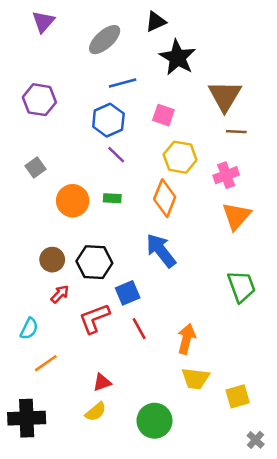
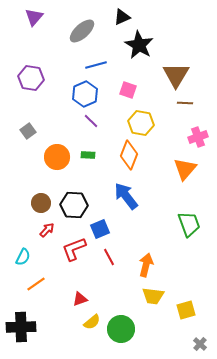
pink cross: (226, 175) -> (198, 137), moved
yellow semicircle: (96, 412) -> (92, 322), moved

